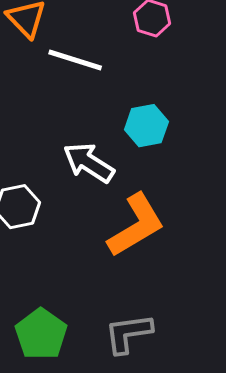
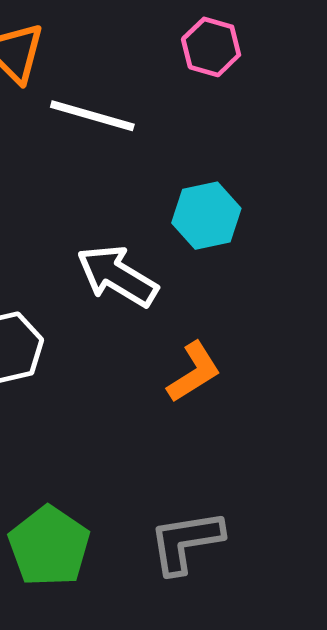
orange L-shape: (136, 225) -> (194, 372), size x0.6

